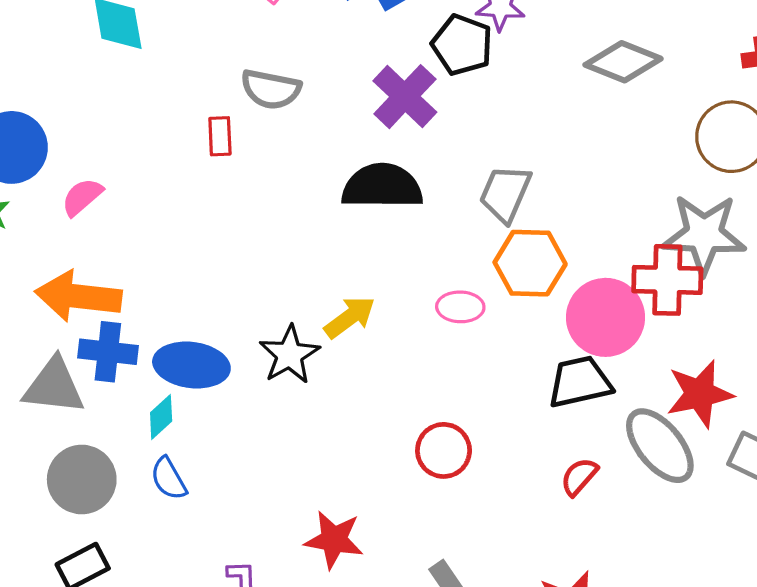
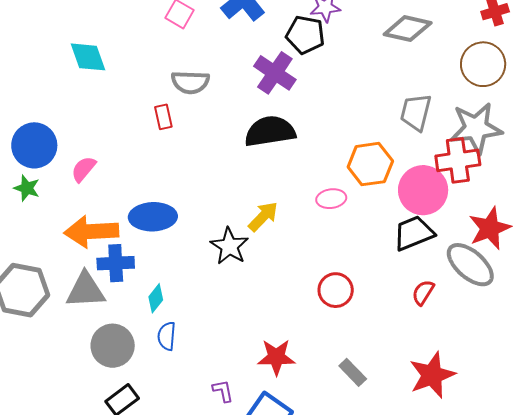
gray trapezoid: (505, 194) -> (416, 112), moved
blue ellipse: (191, 365) -> (153, 217), moved
blue semicircle: (169, 479) -> (167, 336), turned 44

